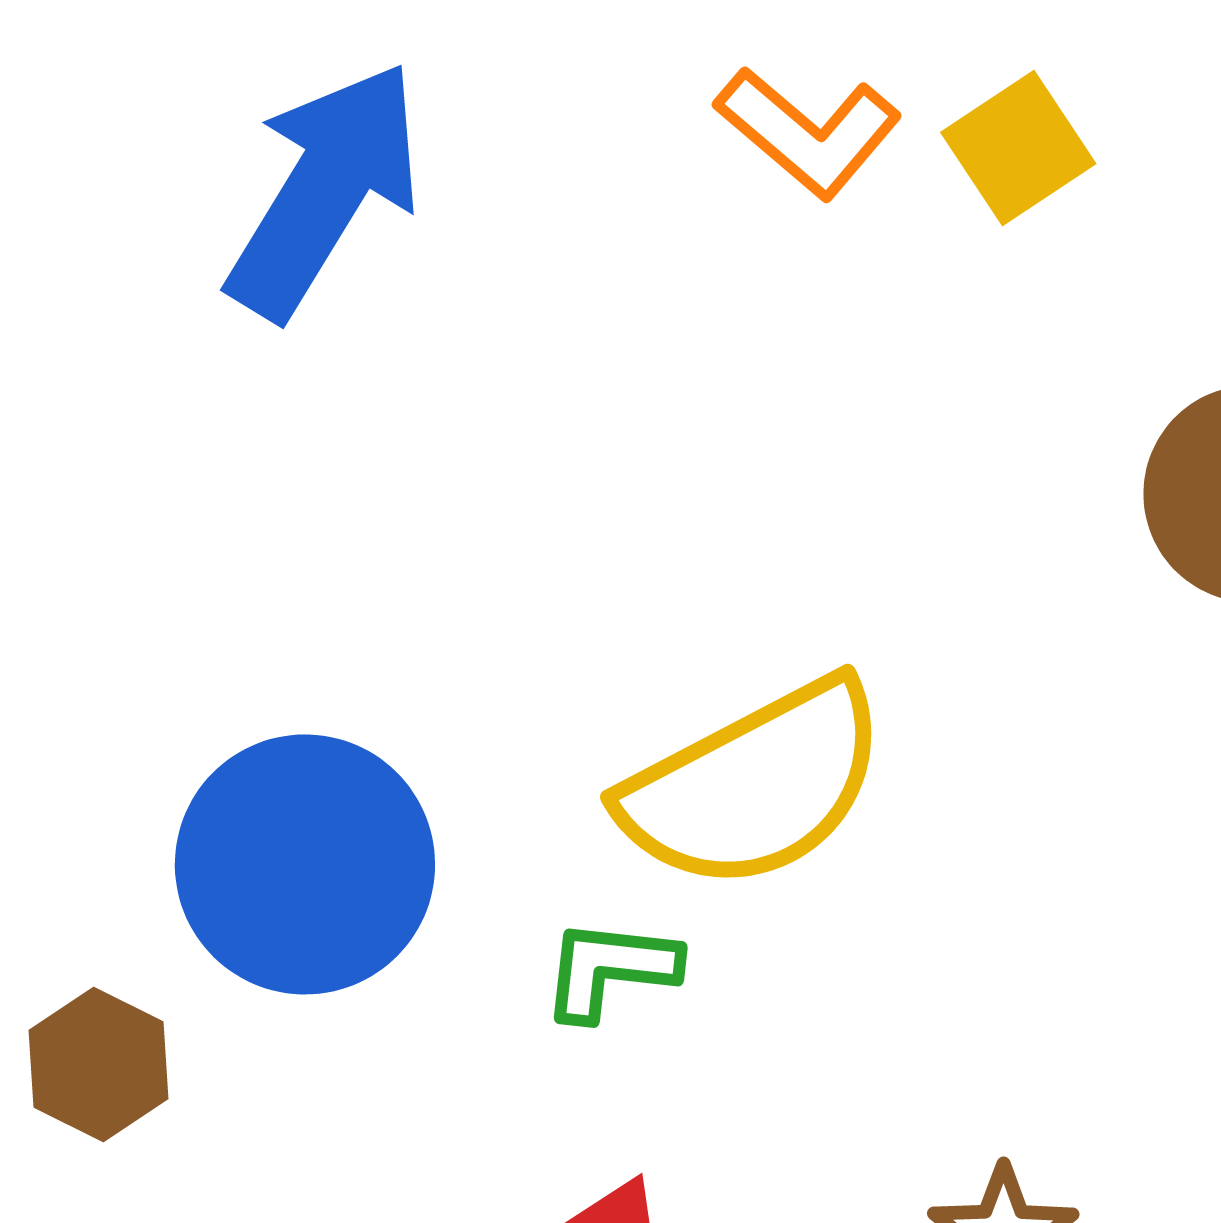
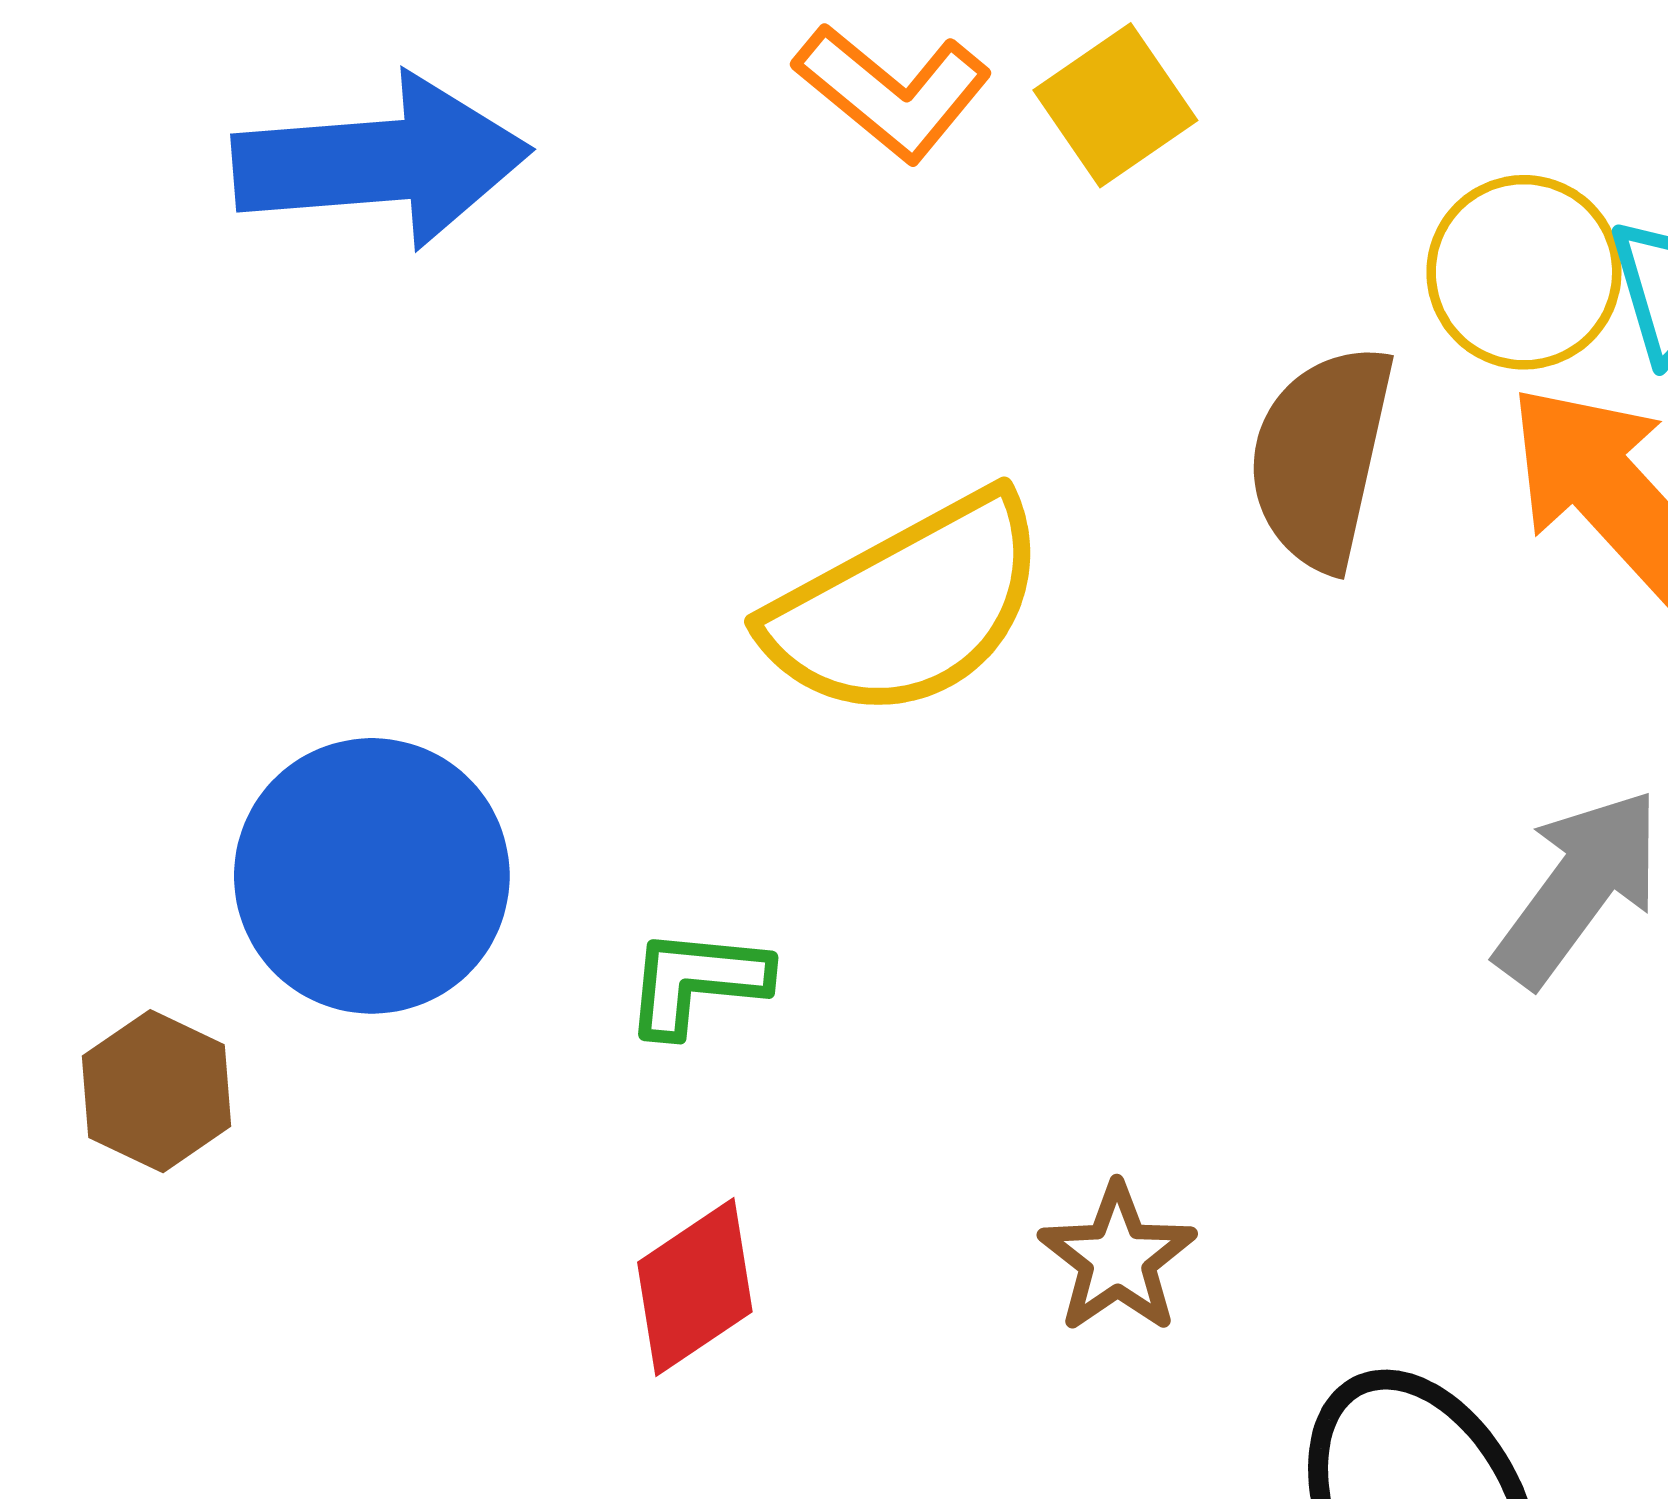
blue arrow: (325, 190) -> (382, 161), turned 55
yellow semicircle: (754, 785) -> (907, 607), moved

